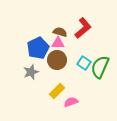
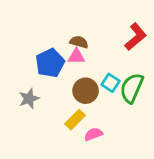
red L-shape: (83, 28) -> (136, 37), moved
brown circle: (57, 60) -> (86, 91), moved
gray star: (31, 72) -> (29, 99), moved

